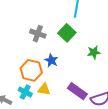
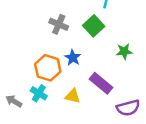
yellow triangle: (44, 89) -> (73, 96), moved
purple rectangle: (77, 91) -> (101, 83), moved

